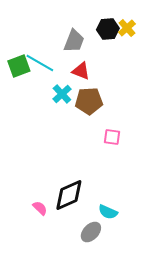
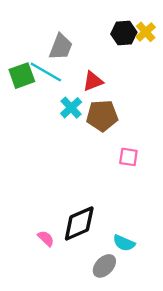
gray trapezoid: (74, 41) -> (61, 47), moved
red triangle: (81, 71) -> (93, 81), turned -42

